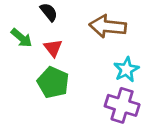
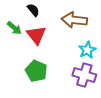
red triangle: (53, 48) -> (36, 35), size x1.5
green pentagon: (53, 82) -> (36, 71), moved

